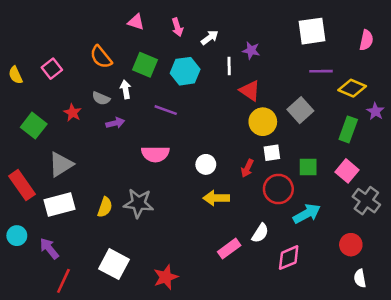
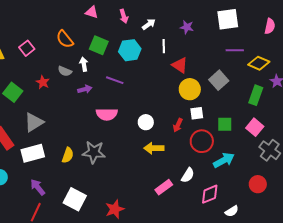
purple star: (251, 50) -> (187, 27), moved
purple arrow: (115, 123) -> (85, 89), moved
purple arrow: (49, 249) -> (38, 187), moved
white semicircle: (360, 278) -> (232, 211), moved, turned -112

